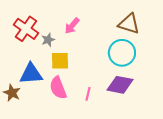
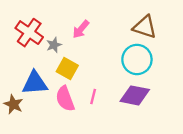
yellow square: (60, 61) -> (67, 68), turned 30
pink line: (88, 94) -> (93, 97), moved

